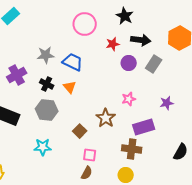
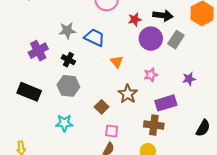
purple circle: (129, 63) -> (151, 39), size x1.5
orange triangle: (70, 87) -> (117, 62), moved

